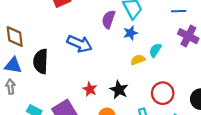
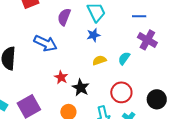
purple semicircle: (109, 19) -> (64, 17), moved
cyan semicircle: (155, 50) -> (124, 58), moved
red star: (90, 89) -> (61, 77), moved

